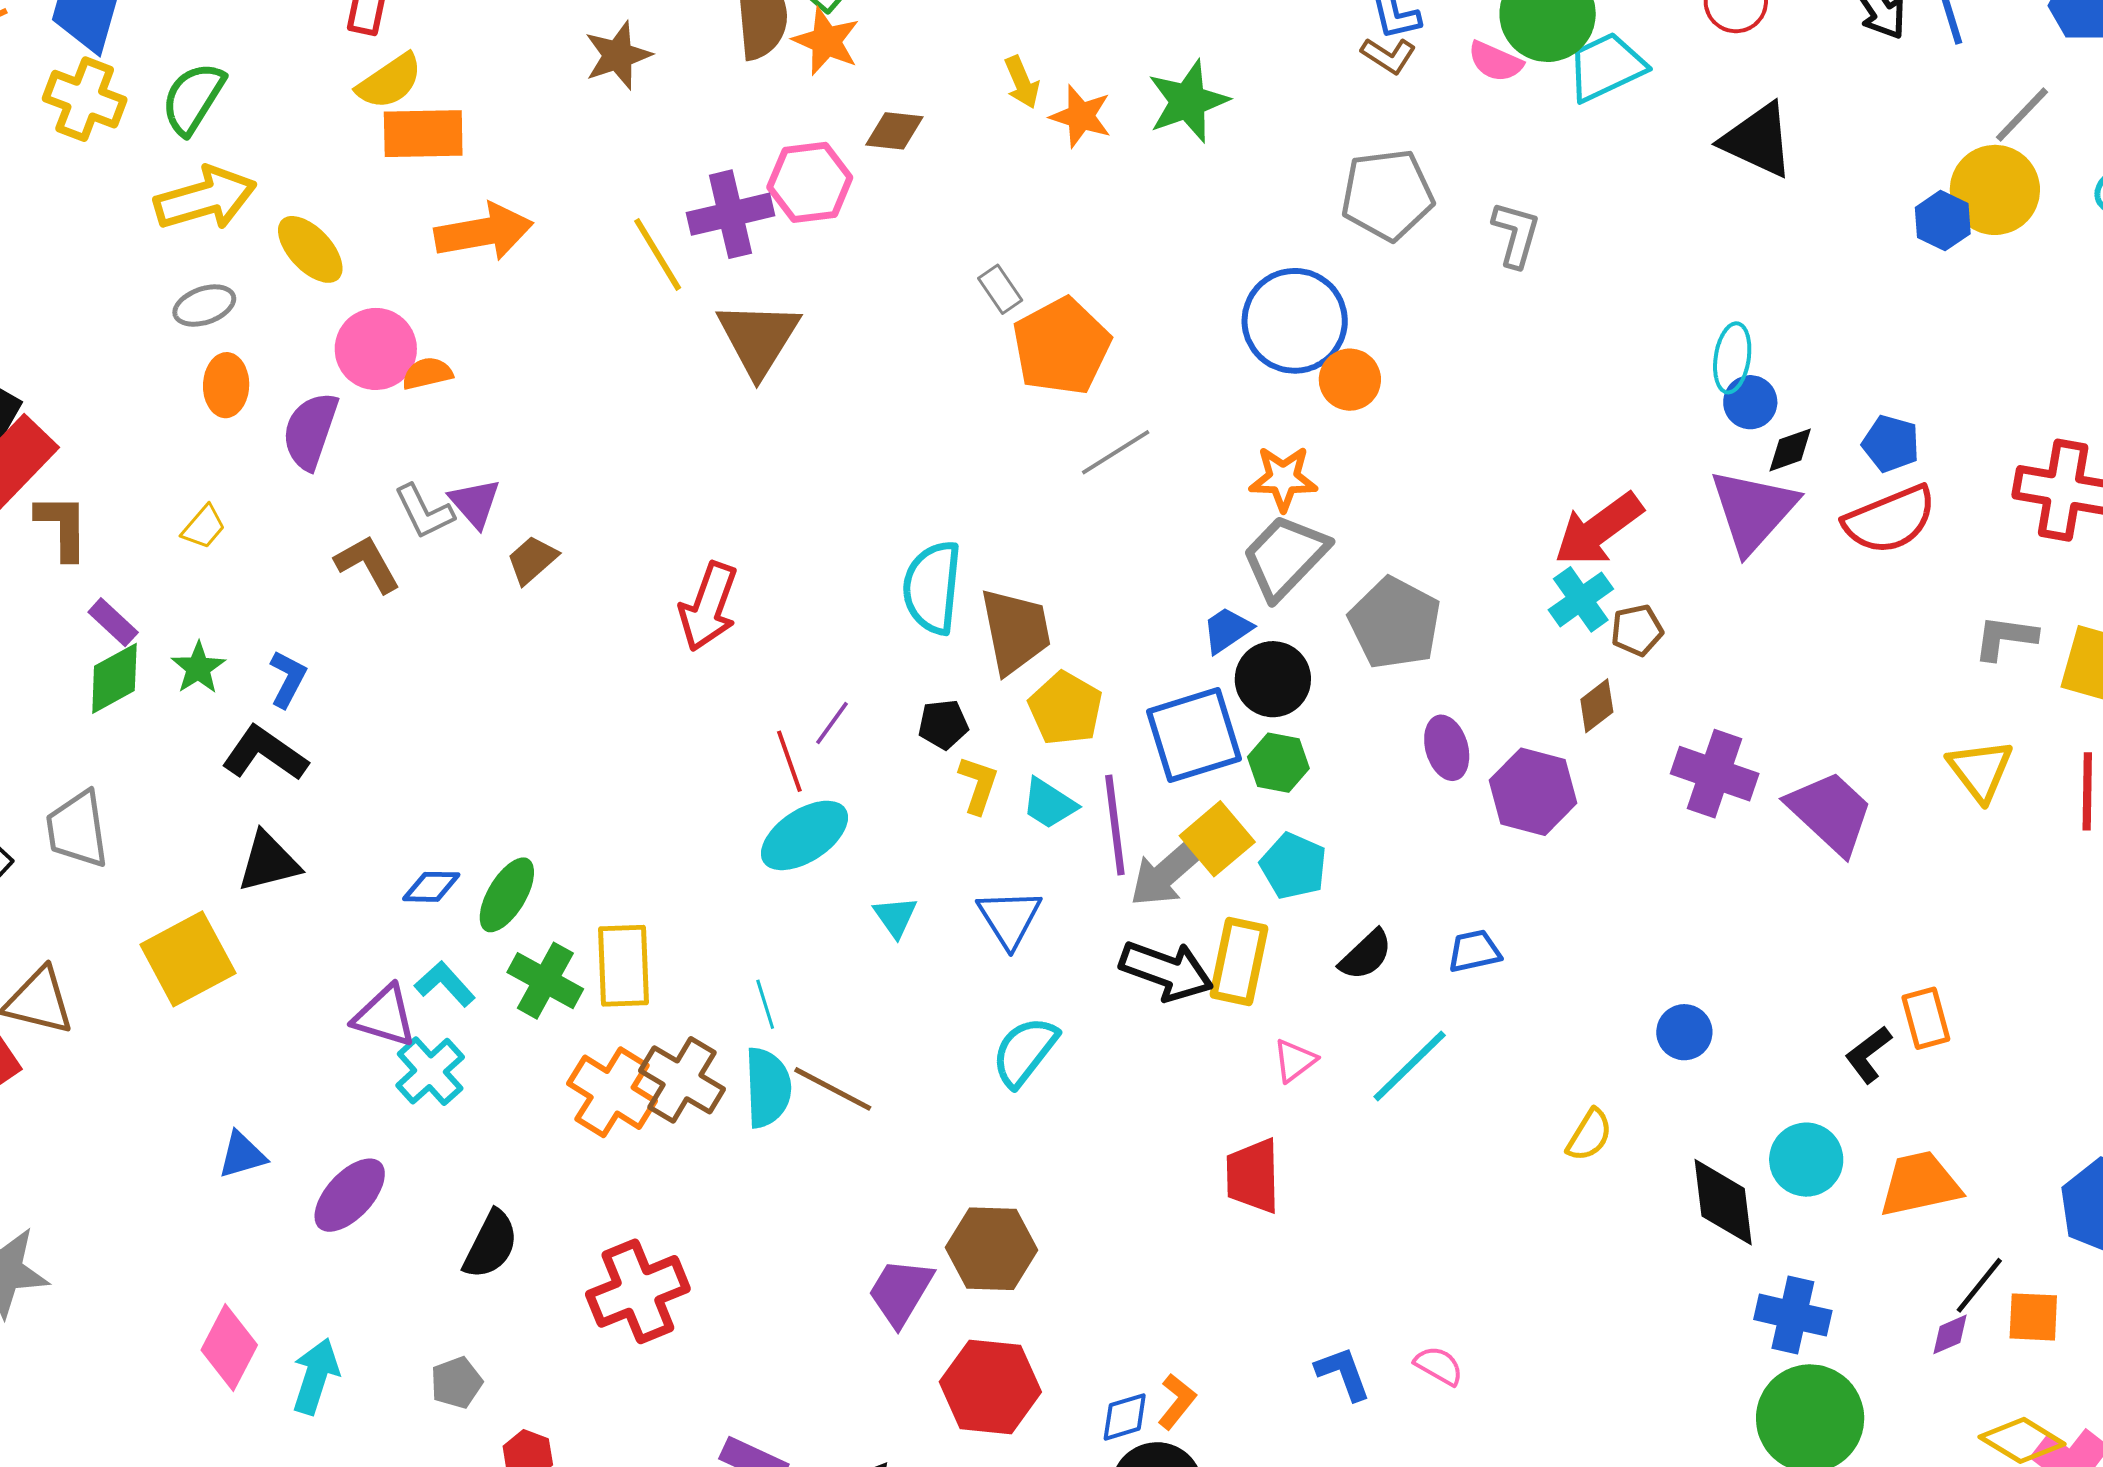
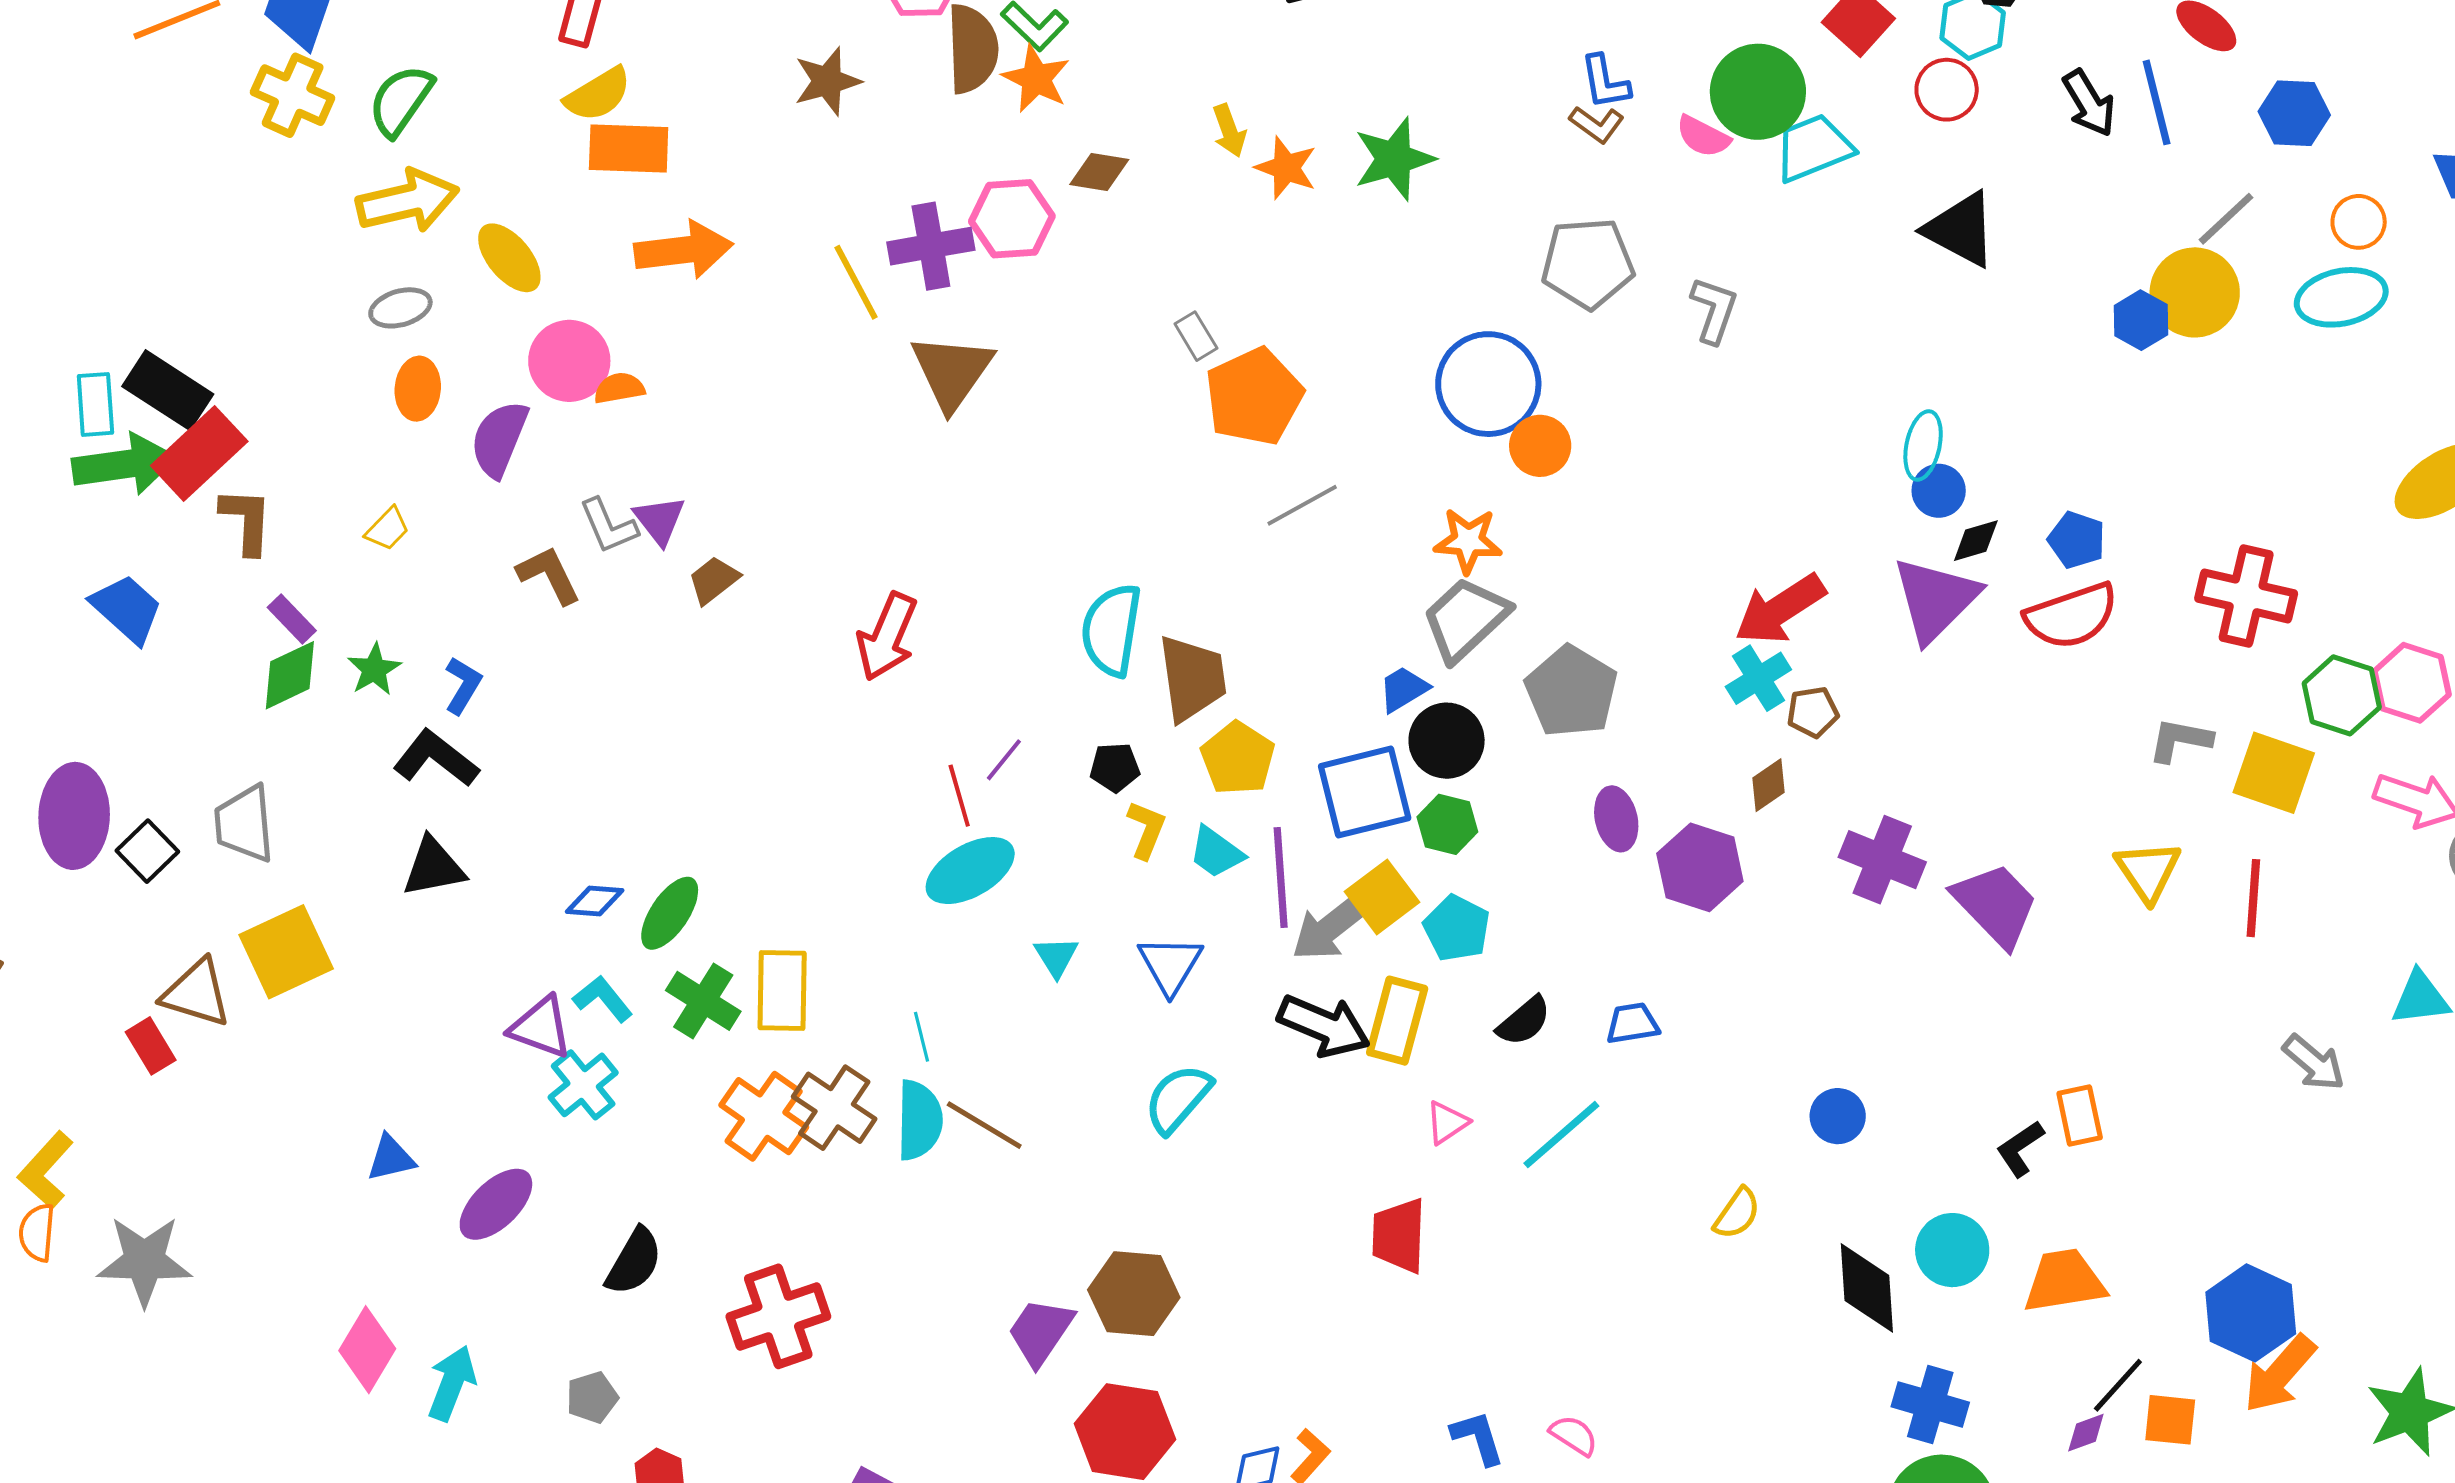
yellow square: (188, 959) -> (286, 952), moved

